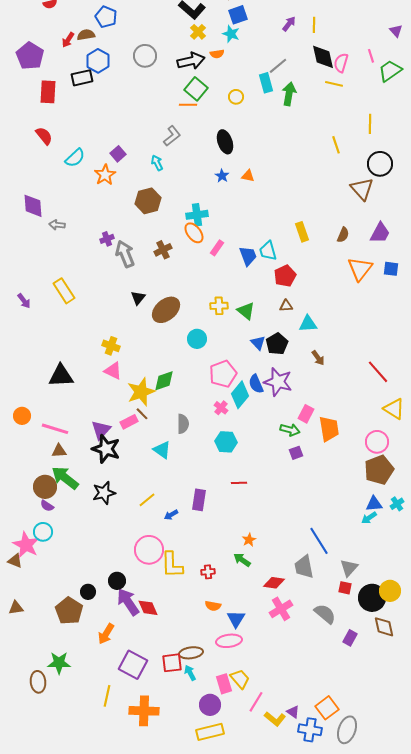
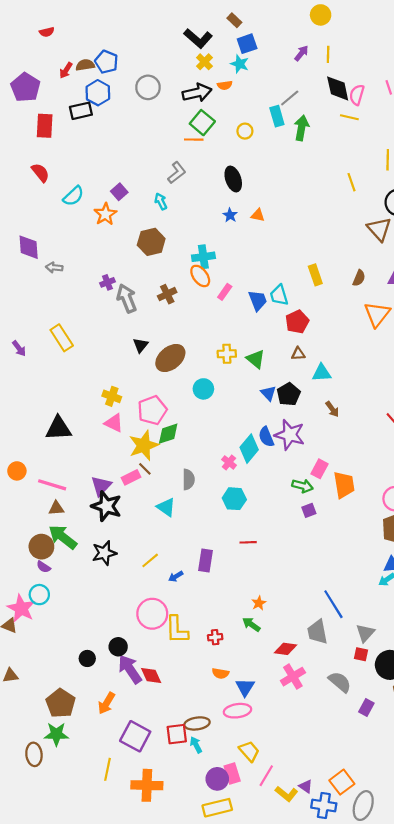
blue pentagon: (106, 17) -> (106, 62), moved
pink pentagon: (223, 374) -> (152, 410), moved
brown pentagon: (69, 611) -> (61, 703), moved
pink rectangle: (224, 684) -> (232, 774), moved

